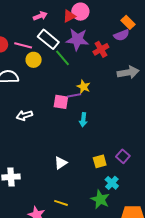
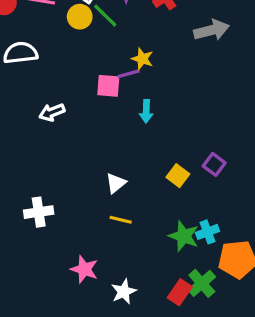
yellow circle: (34, 60) -> (80, 17), moved
yellow square: (100, 161) -> (178, 176), turned -32
cyan cross: (112, 183) -> (208, 232), moved, turned 32
yellow line: (61, 203) -> (121, 220), moved

